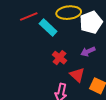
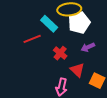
red line: (29, 17) -> (32, 39), moved
white pentagon: (91, 22) -> (79, 23), moved

